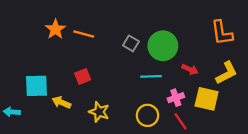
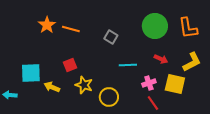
green circle: (163, 46) -> (155, 26), moved
yellow star: (99, 112) -> (84, 85), moved
yellow circle: (148, 115) -> (109, 97), moved

